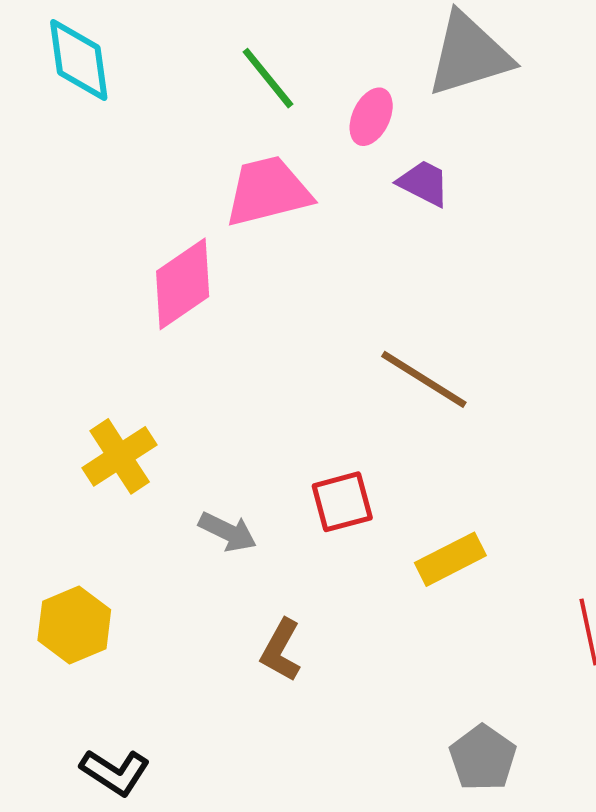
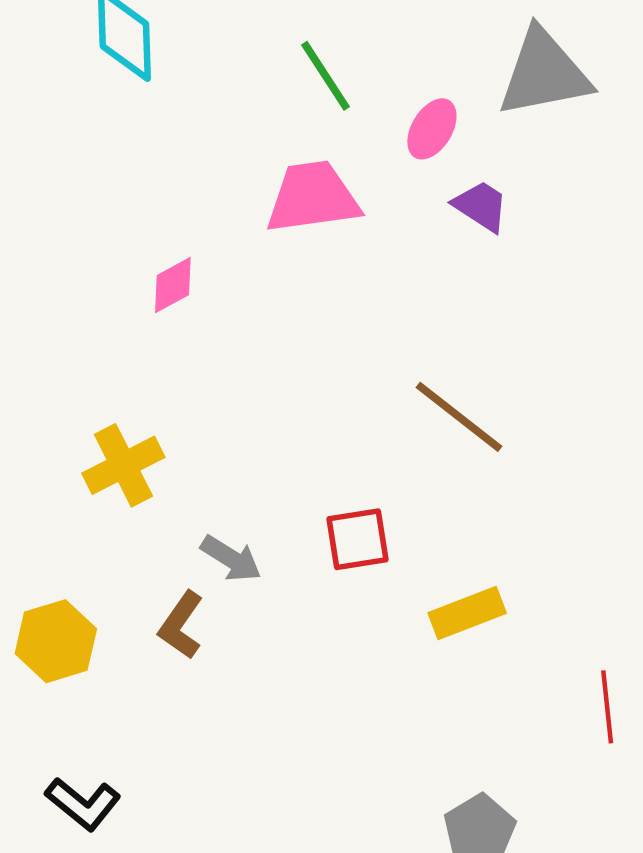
pink diamond: (183, 284) -> (173, 285), moved, size x0.6
brown L-shape: (281, 650) -> (181, 625), moved

